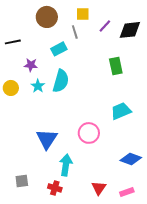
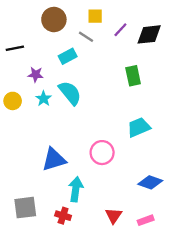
gray line: (75, 32) -> (86, 37), turned -40
cyan semicircle: (61, 81) -> (70, 93), turned -55
blue triangle: (47, 139) -> (54, 159), turned 40
gray square: (22, 181) -> (25, 208), size x1.5

